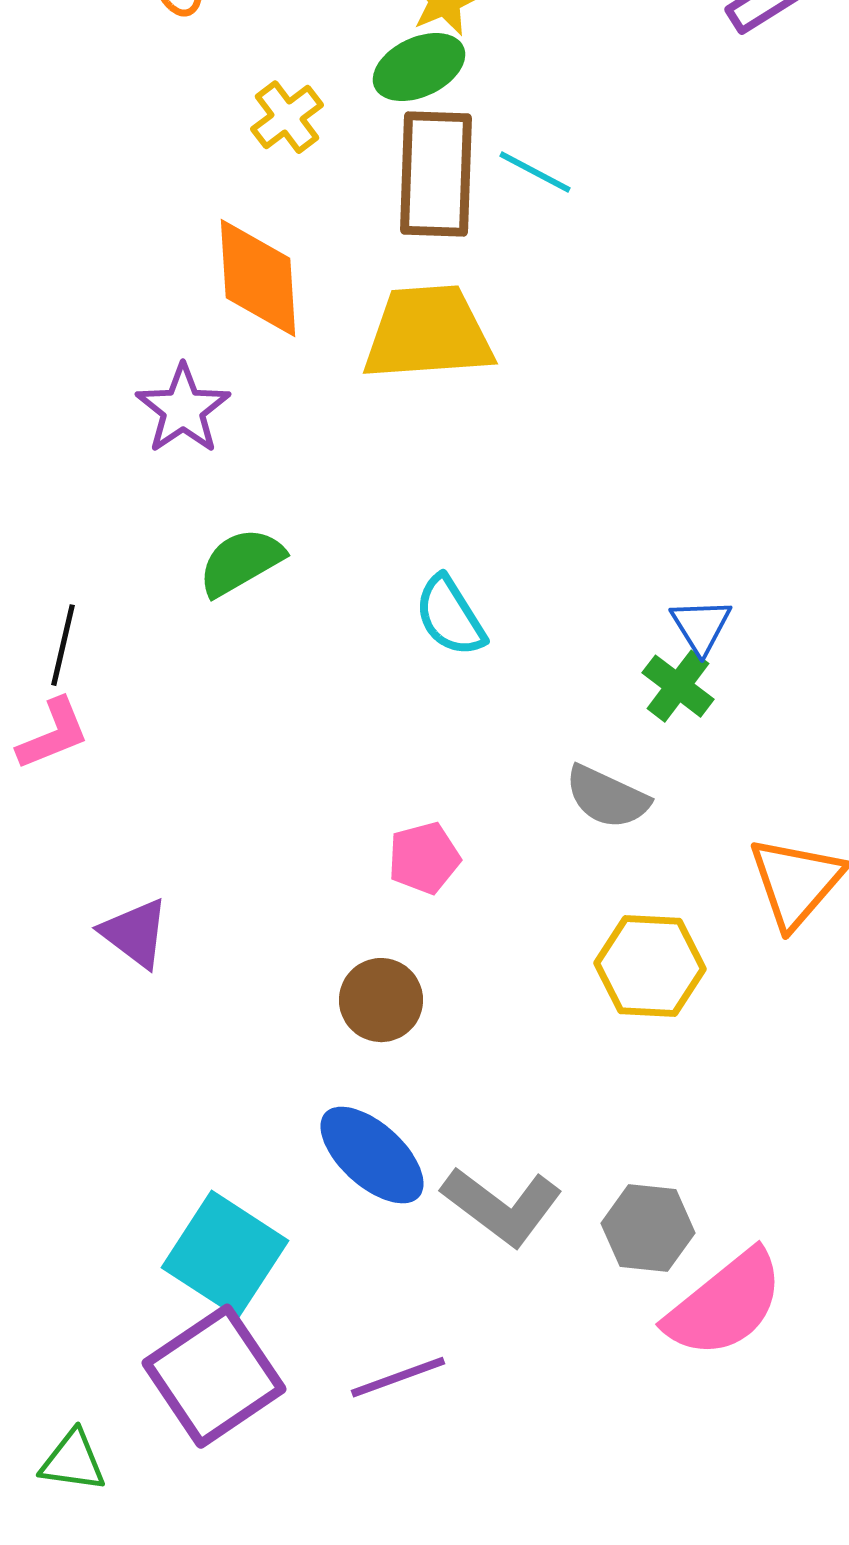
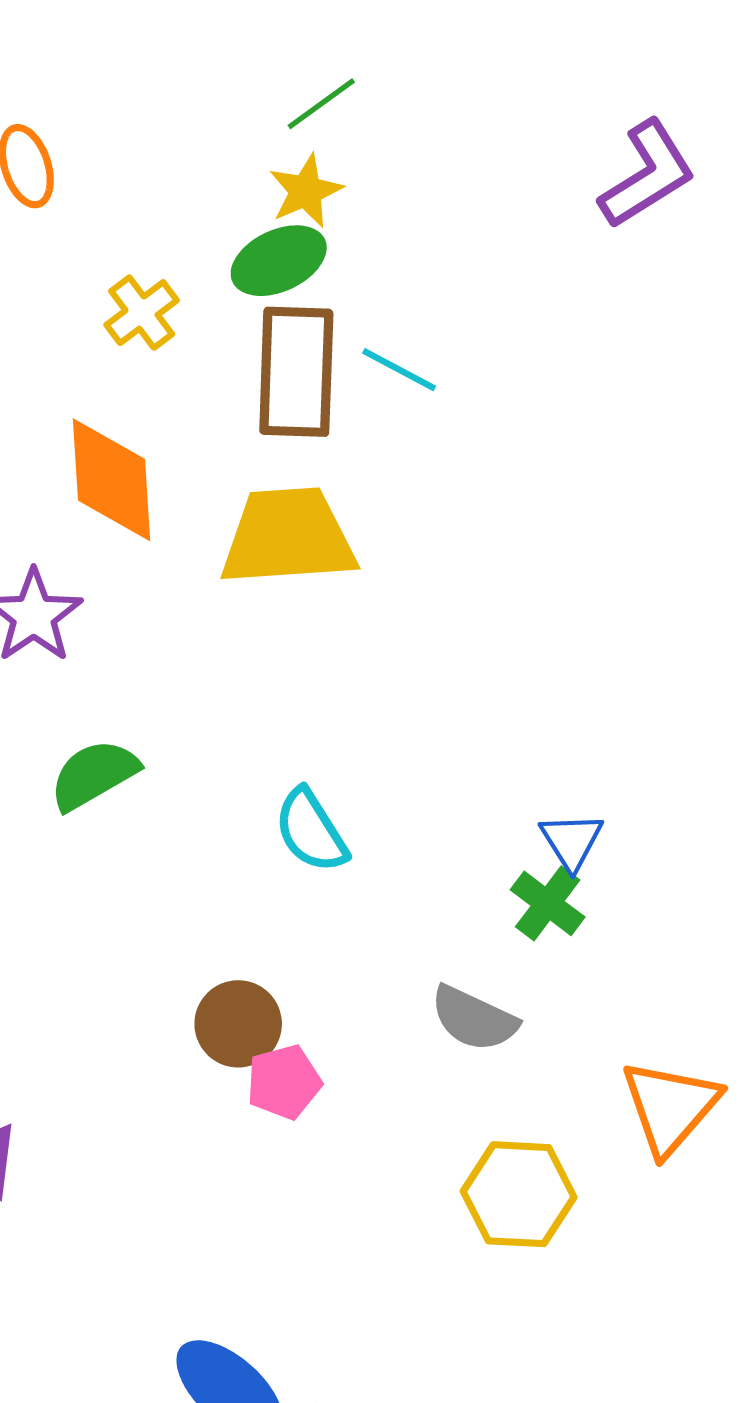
brown circle: (381, 1000) -> (238, 1024), moved

